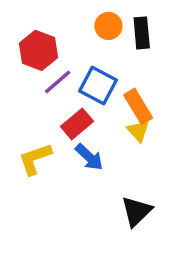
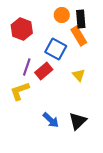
purple line: (58, 82) -> (27, 67), moved, turned -30
orange rectangle: (138, 106) -> (79, 36), moved
blue arrow: (89, 157) -> (51, 120), moved

